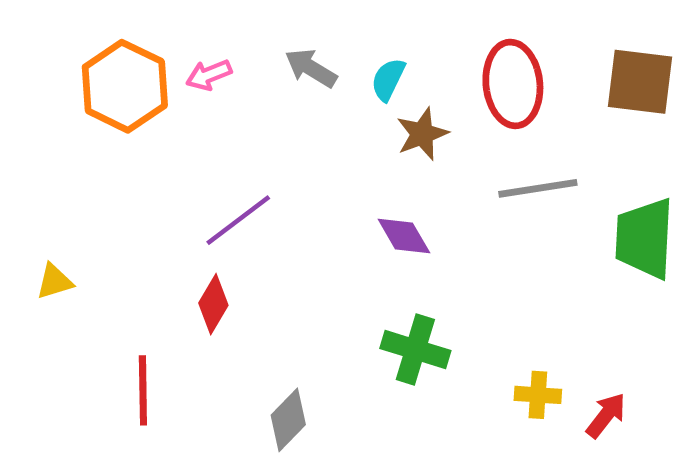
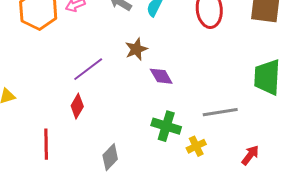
brown star: (422, 134) -> (136, 49), moved
gray line: (538, 188) -> (220, 112), moved
yellow cross: (538, 395) -> (196, 146), moved, turned -30

